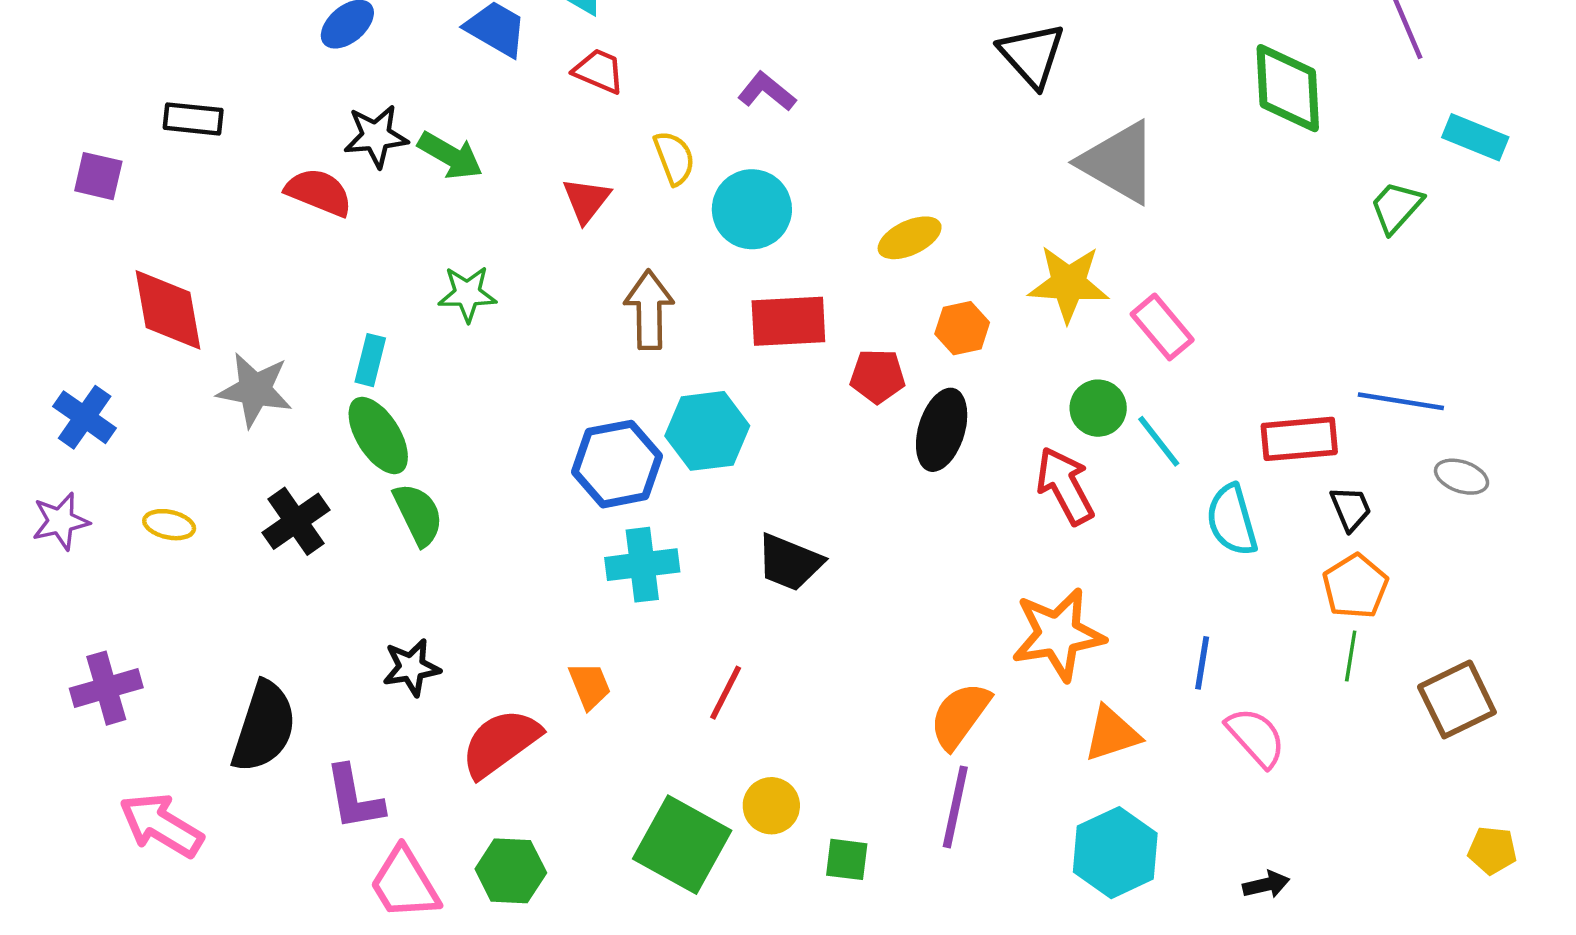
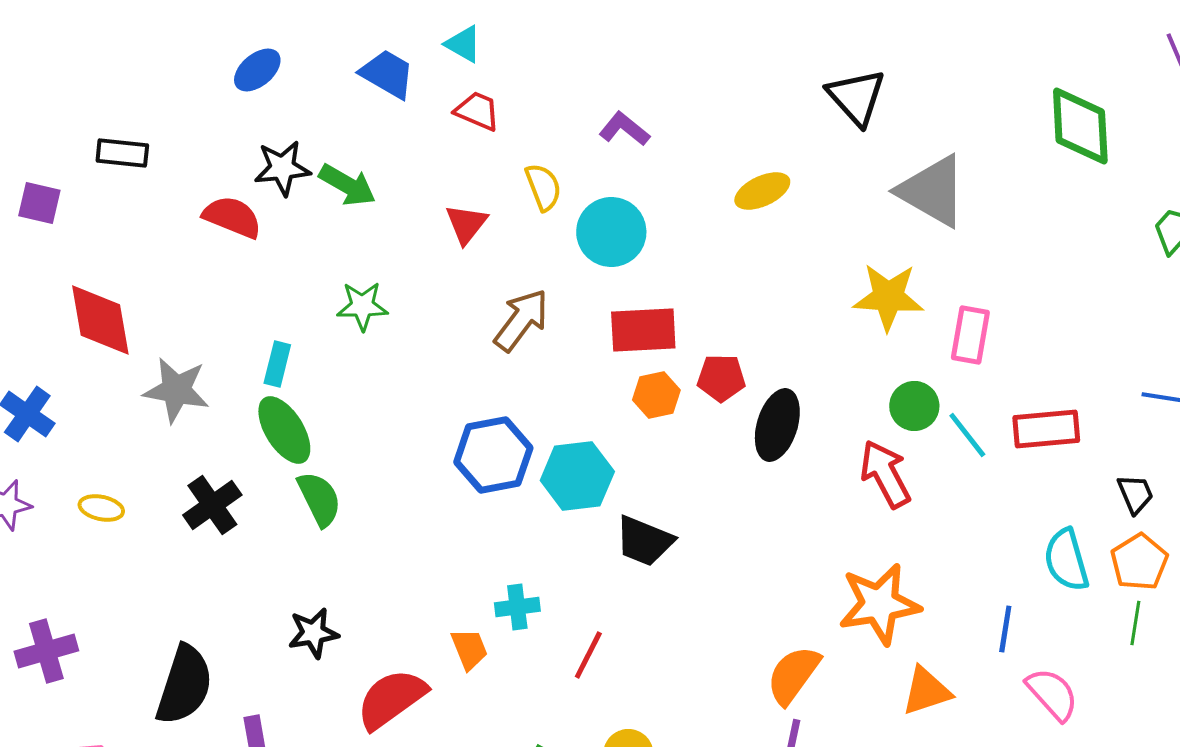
yellow ellipse: (910, 238) -> (762, 191), moved
brown arrow: (649, 310) -> (521, 320), turned 38
pink rectangle: (1162, 327) -> (970, 335), turned 50
orange hexagon: (962, 328) -> (656, 395), moved
cyan hexagon: (707, 431) -> (577, 476), moved
red rectangle: (1299, 439) -> (1046, 429), moved
cyan semicircle: (1232, 520) -> (1066, 560), moved
cyan cross: (642, 565) -> (517, 607), moved, size x0.7

